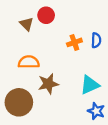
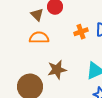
orange semicircle: (29, 62) -> (39, 38), moved

